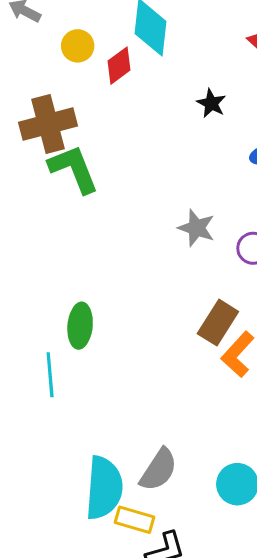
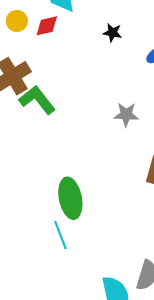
red diamond: (119, 66) -> (47, 26), turned 40
green ellipse: (80, 326) -> (70, 198), size x1.4

